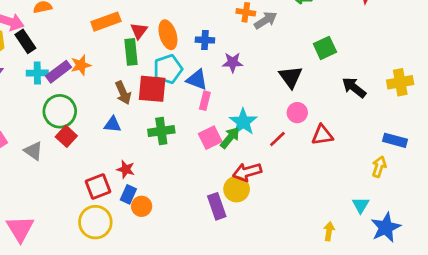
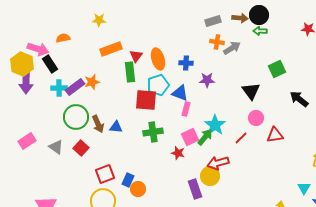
brown arrow: (123, 93) -> (98, 124), moved
red square: (66, 136) -> (81, 148), moved
red star: (126, 169) -> (178, 153), moved

